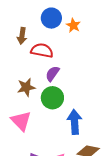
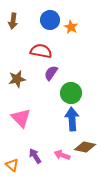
brown arrow: (22, 36) -> (13, 21), moved
brown star: (26, 87) -> (17, 79), moved
green circle: (52, 98) -> (71, 93), moved

